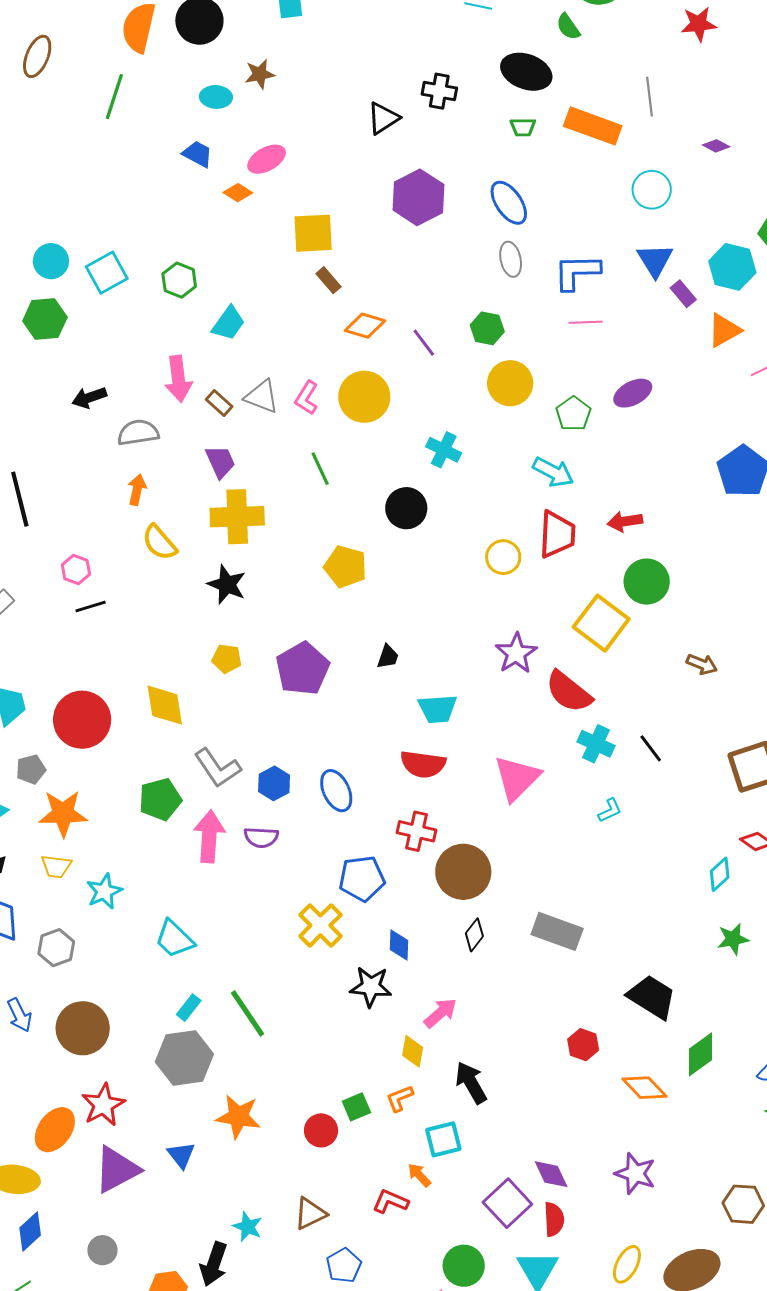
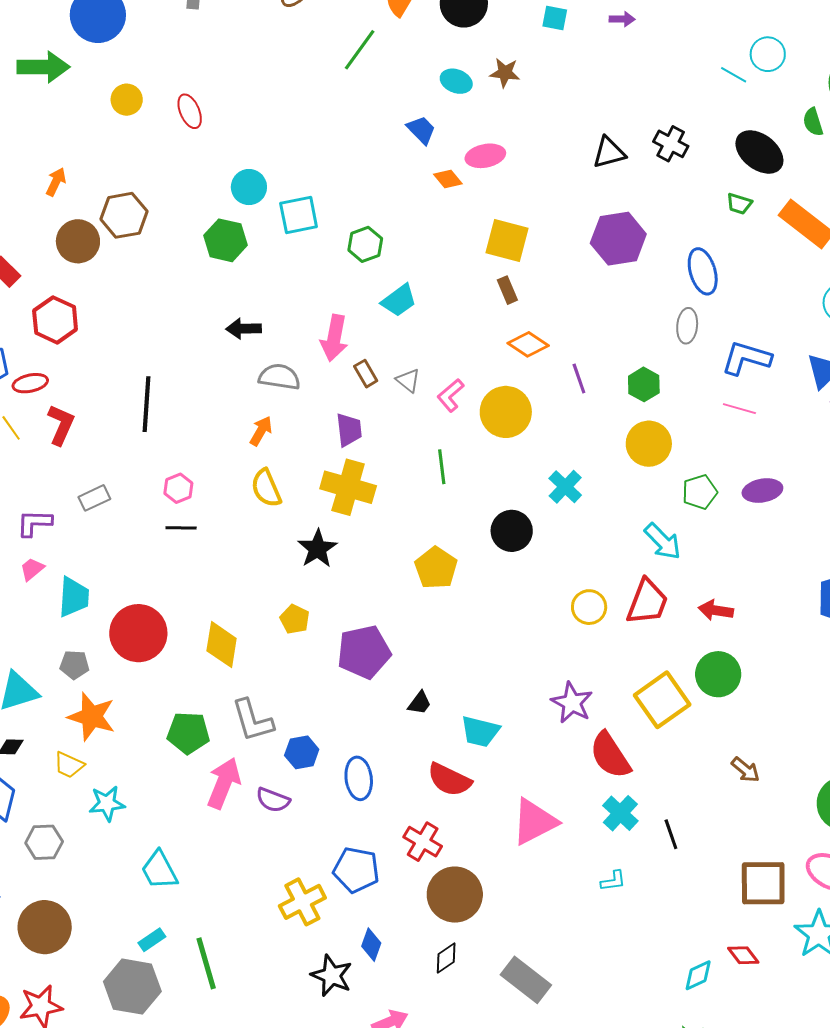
gray triangle: (262, 397) -> (408, 380), size x0.7
purple star: (516, 653) -> (572, 703), turned -30
black trapezoid: (388, 657) -> (419, 703), moved

